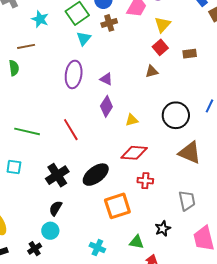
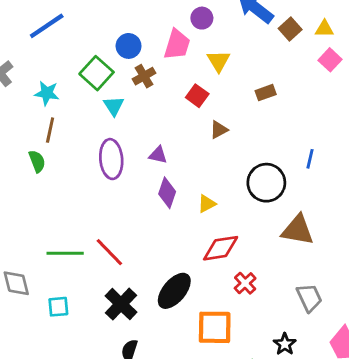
brown line: (26, 46) -> (50, 130), moved, turned -54
red square: (160, 47) -> (197, 96), moved
green semicircle: (14, 68) -> (37, 161), moved
red line: (71, 130) -> (109, 252), moved
red cross: (145, 181) -> (245, 283), turned -35
orange square: (117, 206) -> (215, 327), turned 32

